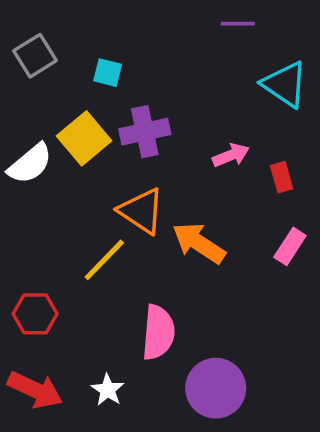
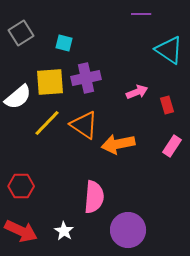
yellow square: (84, 138) -> (50, 82), turned 36
orange arrow: (199, 243) -> (118, 144), turned -44
yellow line: (104, 260) -> (47, 123), moved

